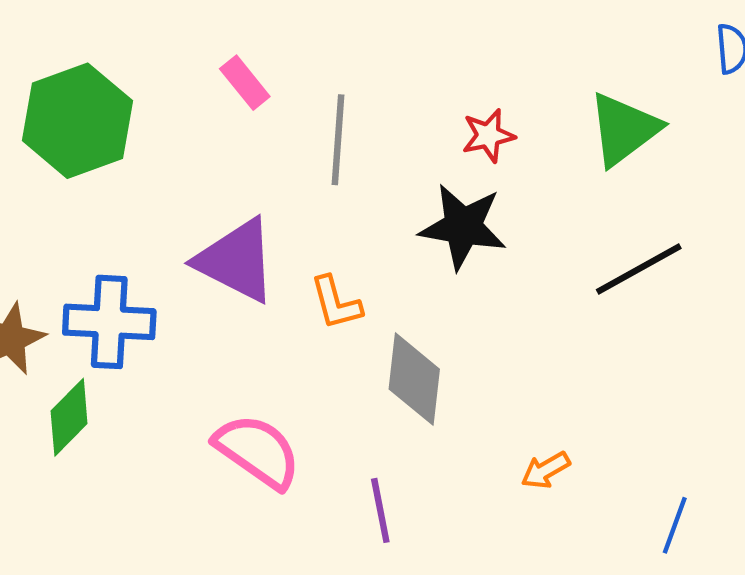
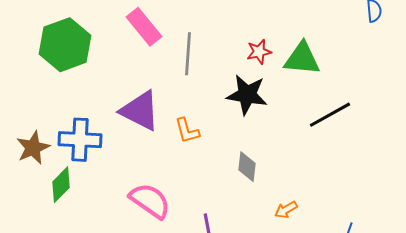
pink rectangle: (245, 83) -> (144, 27), size x1.5
green triangle: (624, 129) -> (302, 59), moved, turned 42
gray diamond: (414, 379) -> (247, 167), moved, size x0.7

